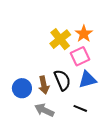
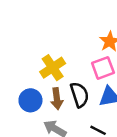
yellow cross: (60, 39) -> (53, 68), moved

